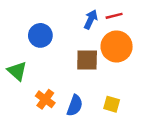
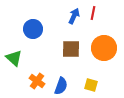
red line: (114, 16) -> (93, 13), turned -64
orange circle: (117, 46) -> (104, 48), moved

